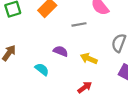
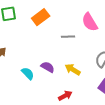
purple semicircle: (61, 51) -> (48, 67), moved

